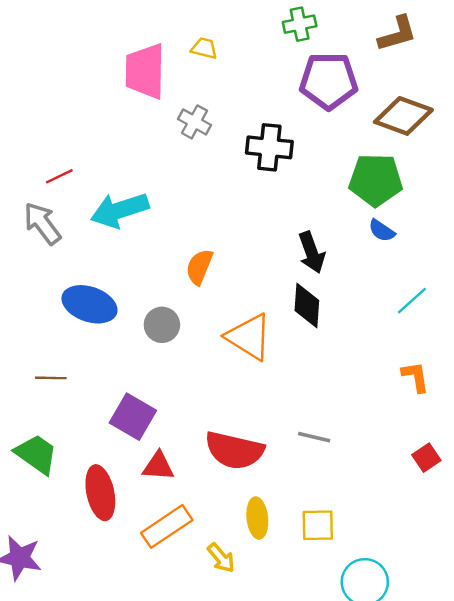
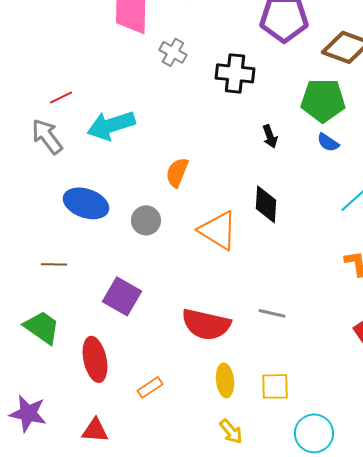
black arrow: (312, 252) -> (270, 136), moved, size x0.7
red triangle: (158, 466) -> (95, 430), moved
orange rectangle: (167, 526) -> (150, 387), size x0.6
yellow arrow: (221, 558) -> (231, 431), moved

